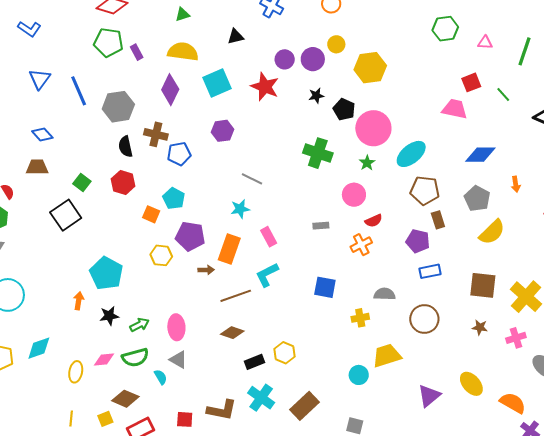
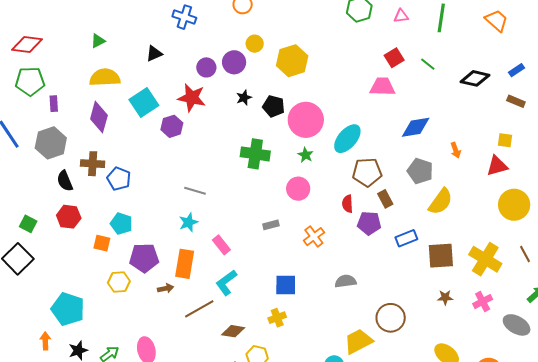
purple rectangle: (137, 52) -> (54, 104), moved, turned 35
purple hexagon: (222, 131) -> (172, 126), moved
blue pentagon: (179, 154) -> (119, 179), turned -30
red semicircle: (374, 221) -> (348, 204), moved, turned 120
blue rectangle: (430, 271) -> (406, 238), moved
yellow cross: (360, 318) -> (277, 318), moved
brown circle: (424, 319) -> (391, 318), moved
brown diamond: (232, 333) -> (233, 331), moved

